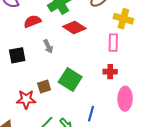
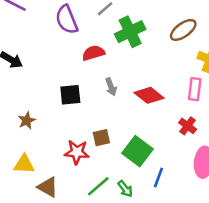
red diamond: (74, 28) -> (149, 95), moved
red cross: (110, 72) -> (188, 126), turned 32
green square: (70, 79) -> (138, 151), moved

